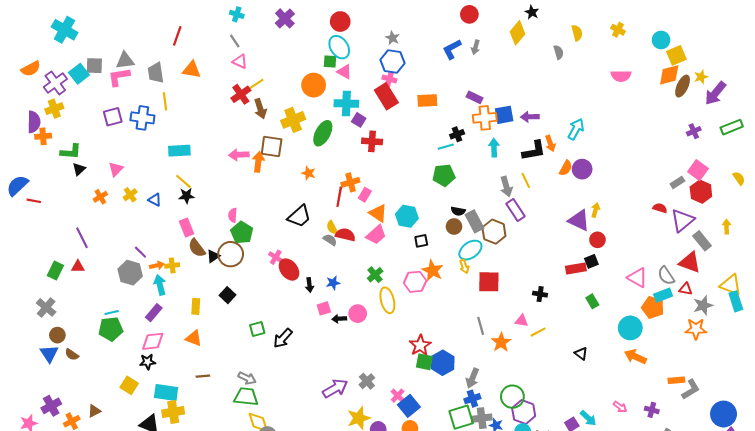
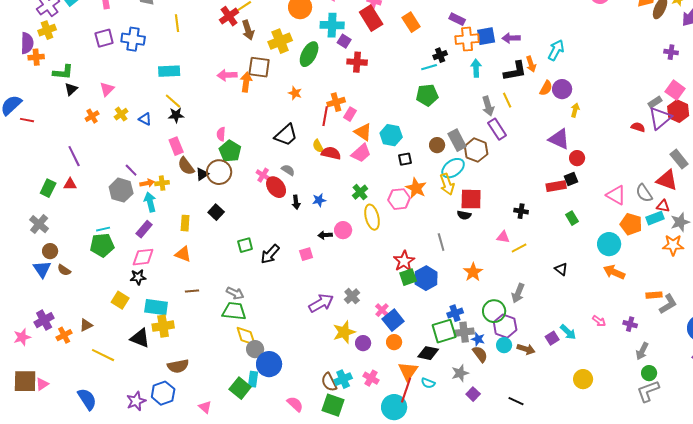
orange rectangle: (427, 100) -> (411, 22), turned 60
yellow line: (165, 101) -> (177, 23), moved
purple cross: (694, 131) -> (671, 52), turned 32
yellow arrow: (595, 210) -> (575, 110), moved
black semicircle: (458, 211) -> (464, 215), moved
purple triangle: (683, 220) -> (660, 118), moved
gray semicircle: (330, 240) -> (288, 170), moved
yellow arrow: (464, 266) -> (447, 184), size x1.5
cyan rectangle: (663, 295) -> (655, 218), moved
pink square: (324, 308) -> (306, 254), moved
gray line: (481, 326) -> (441, 242), moved
orange star: (501, 342) -> (473, 272), moved
green square: (424, 362) -> (408, 277), turned -30
gray arrow: (472, 378) -> (518, 293), moved

